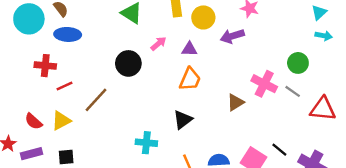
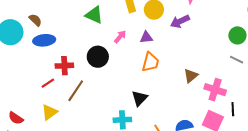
red cross: (45, 66) -> (64, 66), moved
pink cross: (264, 84) -> (215, 90), moved
black triangle: (183, 120) -> (140, 98), moved
red semicircle: (33, 121) -> (16, 118), moved
black line: (279, 150) -> (233, 109), turned 56

